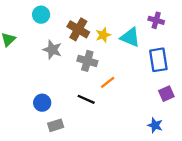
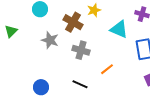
yellow star: (103, 35) -> (94, 10), moved
orange line: (108, 82) -> (107, 69), moved

